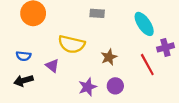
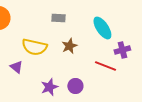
brown star: (109, 57) -> (69, 46), moved
red line: (147, 65) -> (105, 66), turned -40

